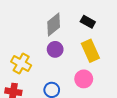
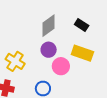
yellow rectangle: (90, 51) -> (82, 53), turned -50
pink circle: (84, 79) -> (61, 66), moved

